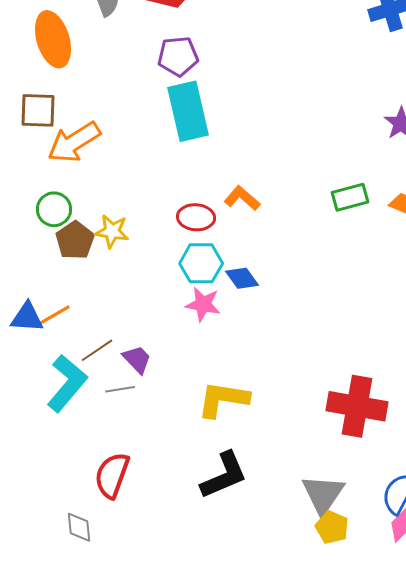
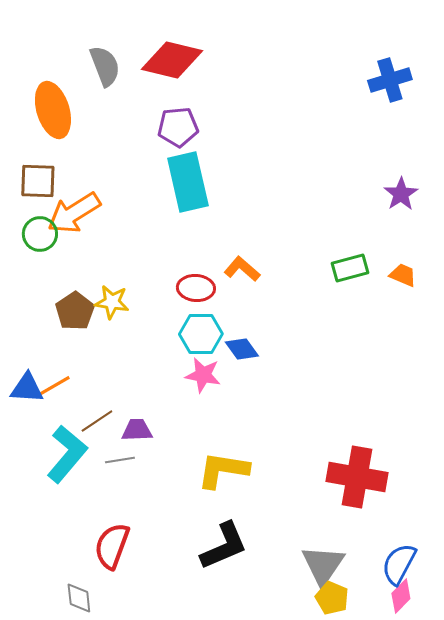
green circle: (54, 209) -> (40, 234), moved
purple trapezoid: (137, 359) -> (137, 430), turned -48

